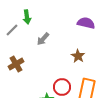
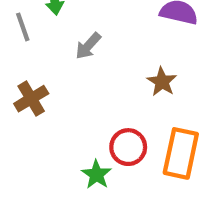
gray line: (12, 30) -> (23, 27), turned -64

